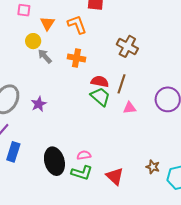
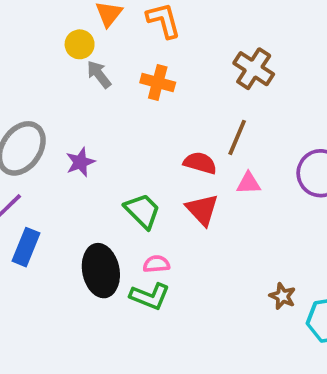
red semicircle: (100, 81) -> (200, 163), moved
green trapezoid: (100, 97) -> (142, 211), moved
red triangle: (115, 176) -> (202, 210), moved

